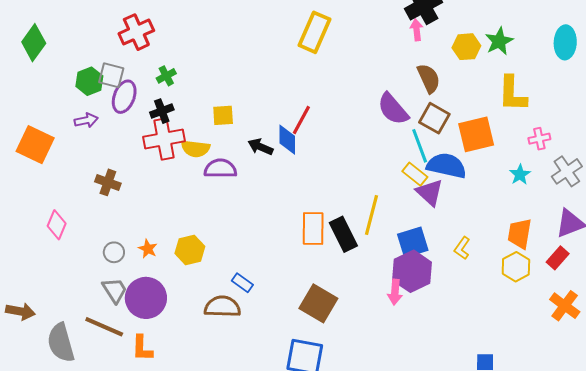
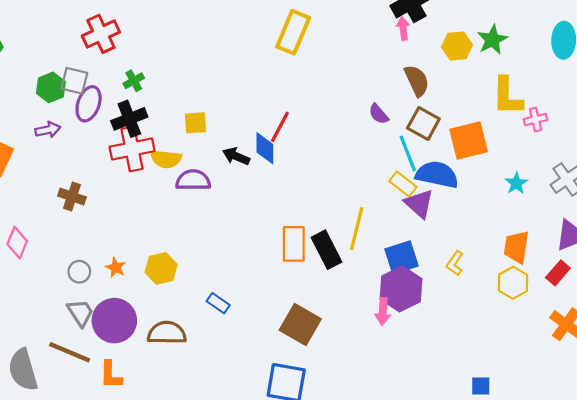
purple semicircle: (393, 109) -> (379, 114), size x0.6
black cross: (162, 111) -> (129, 119), size x1.4
pink cross: (539, 139) -> (536, 120), moved
brown semicircle: (222, 307) -> (167, 333), moved

